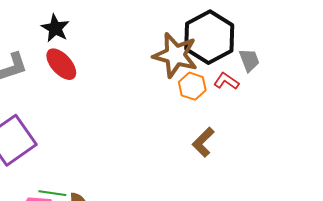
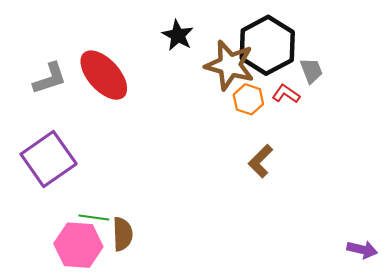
black star: (55, 28) -> (178, 35), moved
red ellipse: (61, 64) -> (104, 75), size x1.4

